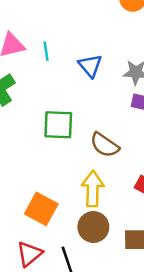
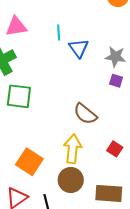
cyan line: (46, 51) -> (59, 32), moved
green square: (58, 125) -> (19, 96), moved

